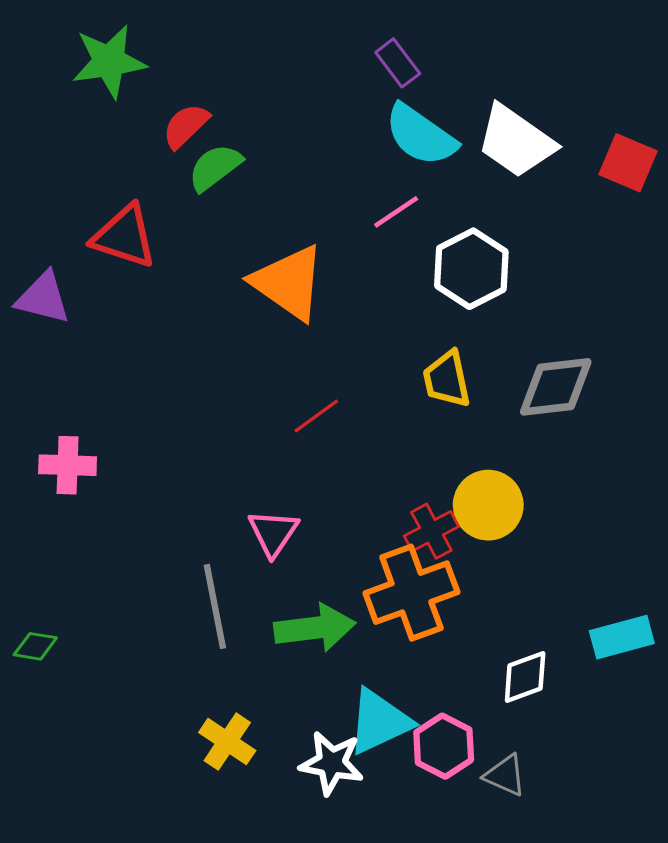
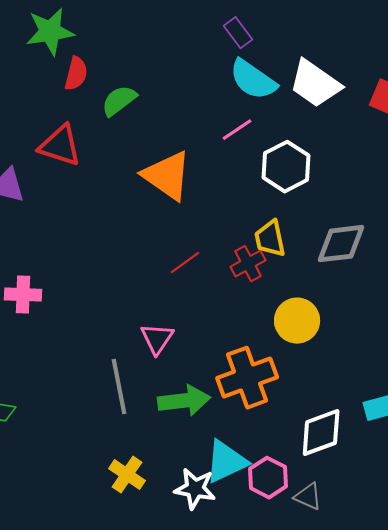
red semicircle: (186, 126) -> (76, 74), moved, turned 148
red cross: (431, 531) -> (248, 264), moved
white diamond: (525, 677) -> (321, 433), size x1.4

